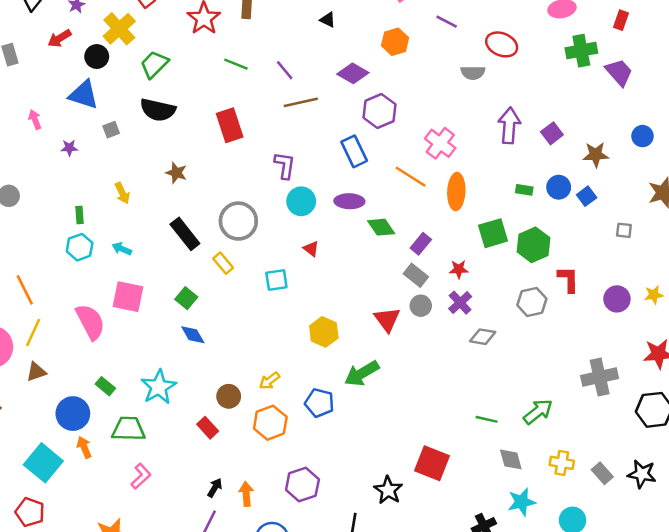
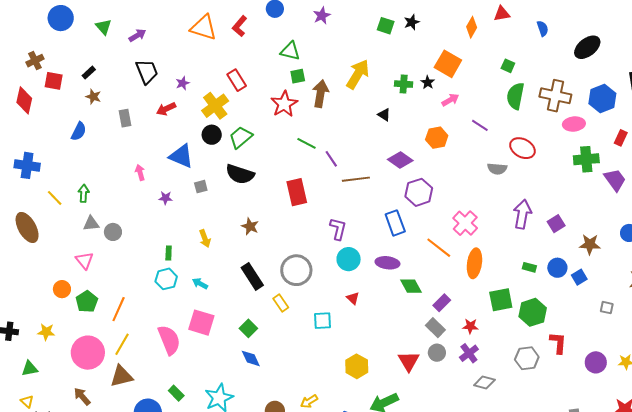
black circle: (97, 57) -> (212, 135), moved
purple line: (285, 70) -> (331, 159), moved
orange line: (25, 290) -> (119, 309), turned 45
brown triangle: (36, 372) -> (121, 376), size x1.4

